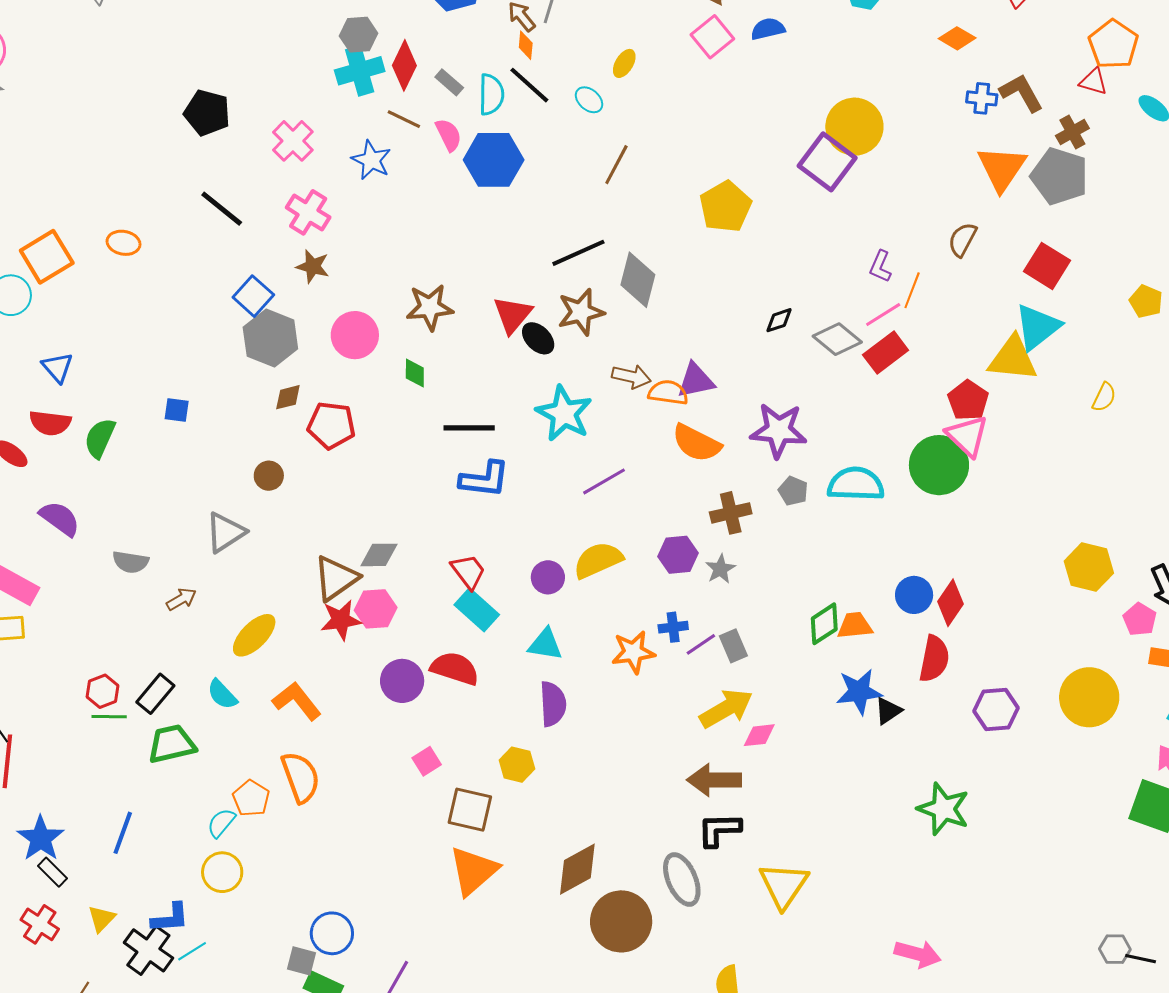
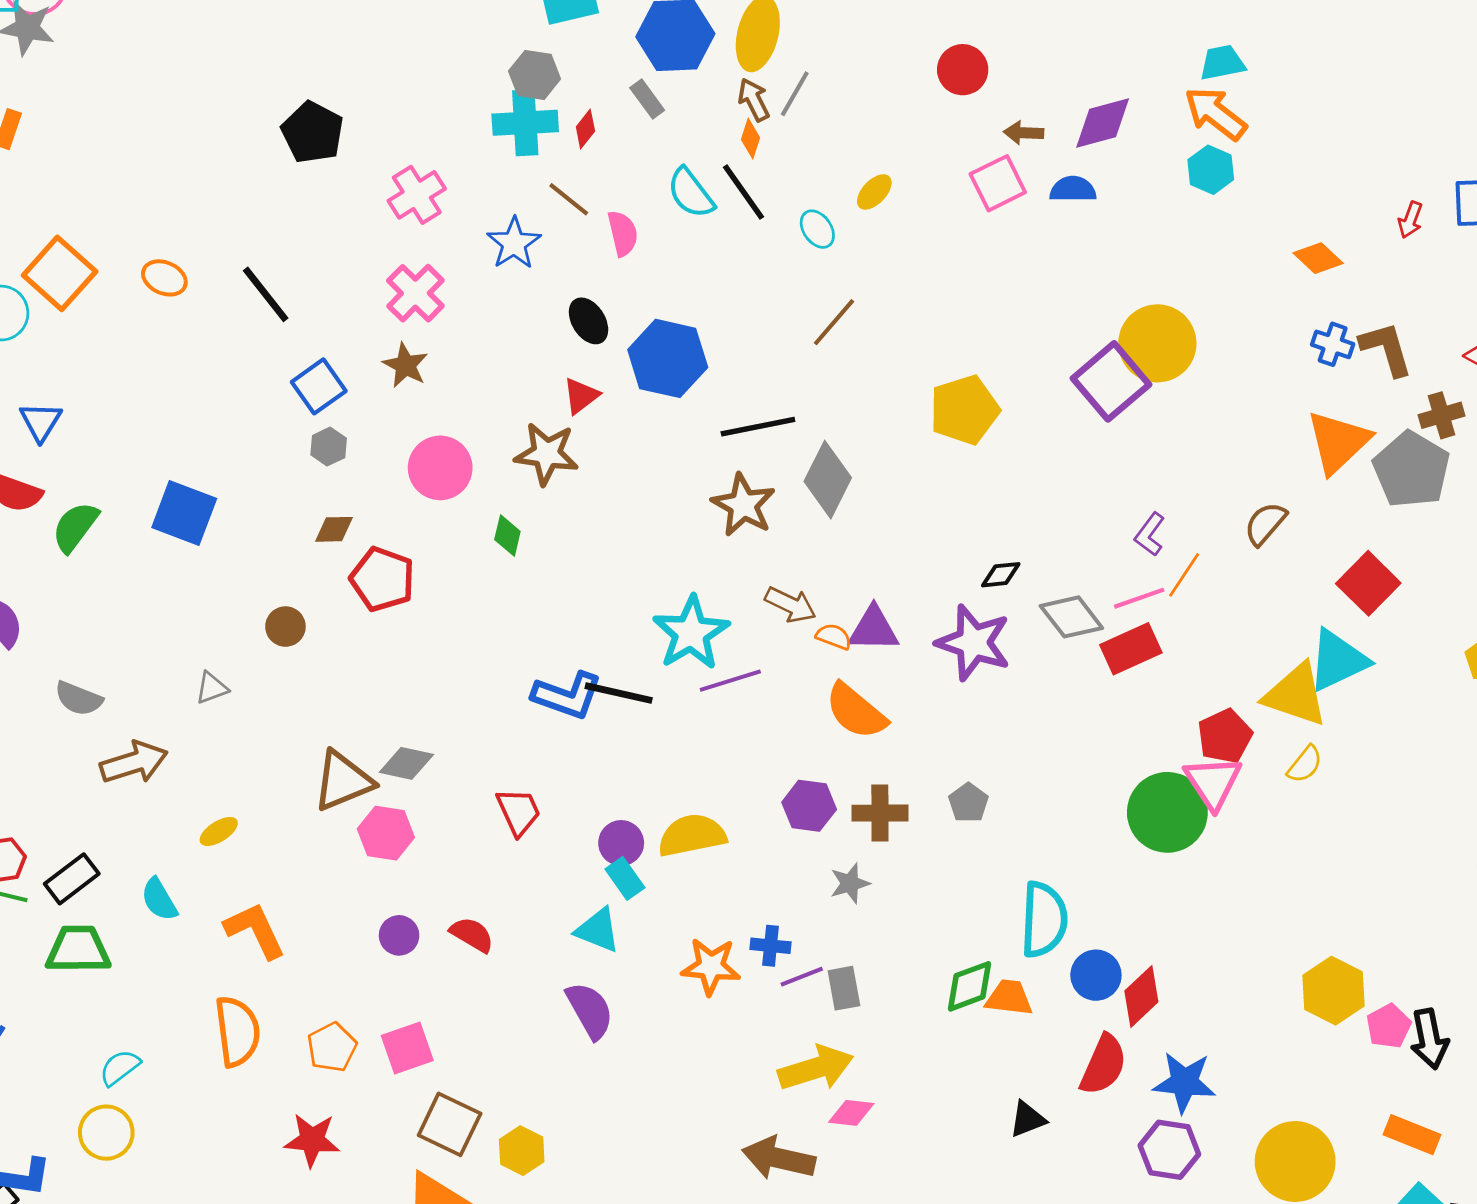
red diamond: (404, 65) -> (585, 129), size x0.6
gray rectangle: (449, 82) -> (647, 99), moved
cyan semicircle: (491, 94) -> (691, 193), turned 129
blue hexagon: (494, 160) -> (668, 358), moved
black line: (222, 209) -> (266, 294), moved
orange square: (47, 257) -> (60, 273), turned -30
brown star: (581, 312) -> (743, 505), turned 30
red triangle: (513, 315) -> (581, 396), moved, size x0.7
gray hexagon: (270, 338) -> (329, 447), size x0.5
black ellipse: (538, 338) -> (589, 321), moved
orange semicircle: (668, 393) -> (834, 637), size x0.7
yellow semicircle: (1104, 397) -> (1305, 764), moved
blue square: (177, 410) -> (184, 513), size x1.8
black line: (469, 428) -> (619, 693), moved
purple star: (778, 430) -> (974, 643), moved
purple line: (604, 481) -> (730, 681), moved
cyan semicircle: (856, 484) -> (1044, 920), moved, turned 78
gray triangle: (225, 532) -> (212, 688), size x0.6
purple hexagon: (678, 555) -> (809, 806), moved
brown arrow: (181, 599) -> (134, 762), size x1.6
cyan rectangle: (477, 610) -> (625, 878), moved, size x0.7
pink pentagon: (1140, 619) -> (1389, 1026), moved
red star: (341, 620) -> (312, 1140), moved
yellow ellipse: (254, 635) -> (219, 832), size x0.6
red semicircle: (455, 668) -> (472, 935), size x0.7
purple circle: (402, 681) -> (399, 935), size x0.7
blue star: (859, 692) -> (1184, 1082), moved
purple semicircle: (553, 704) -> (590, 1010), turned -39
pink square: (427, 761) -> (407, 1048), size x1.4
yellow hexagon: (517, 765) -> (522, 1151), moved
orange pentagon: (251, 798) -> (332, 1047), moved

